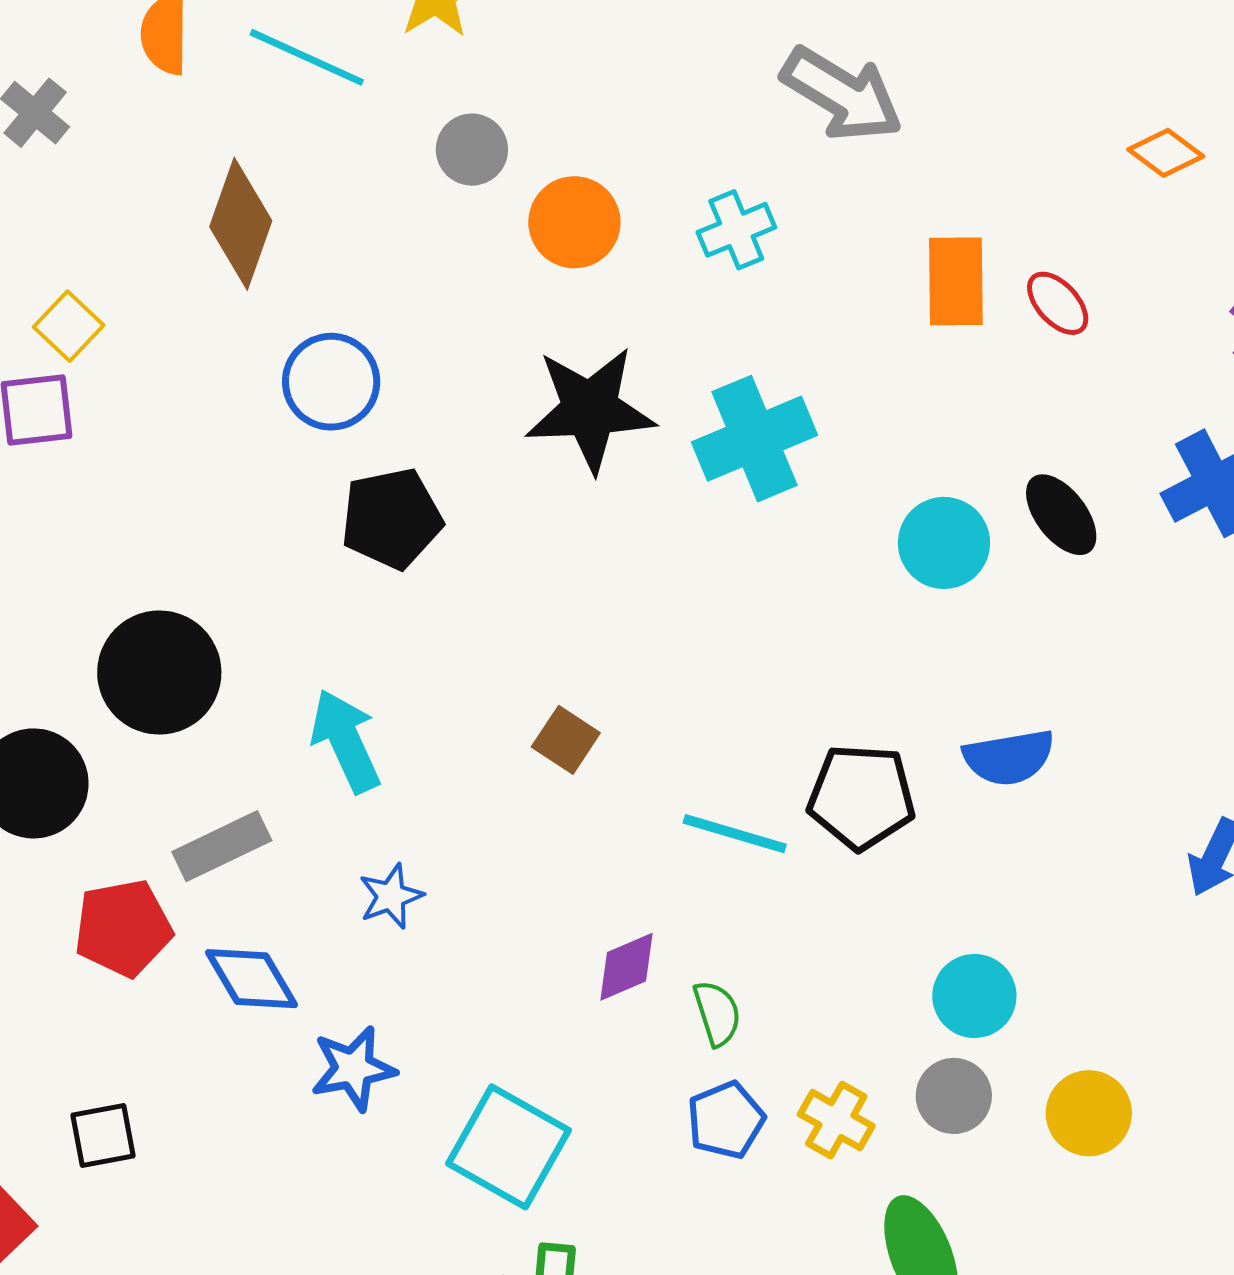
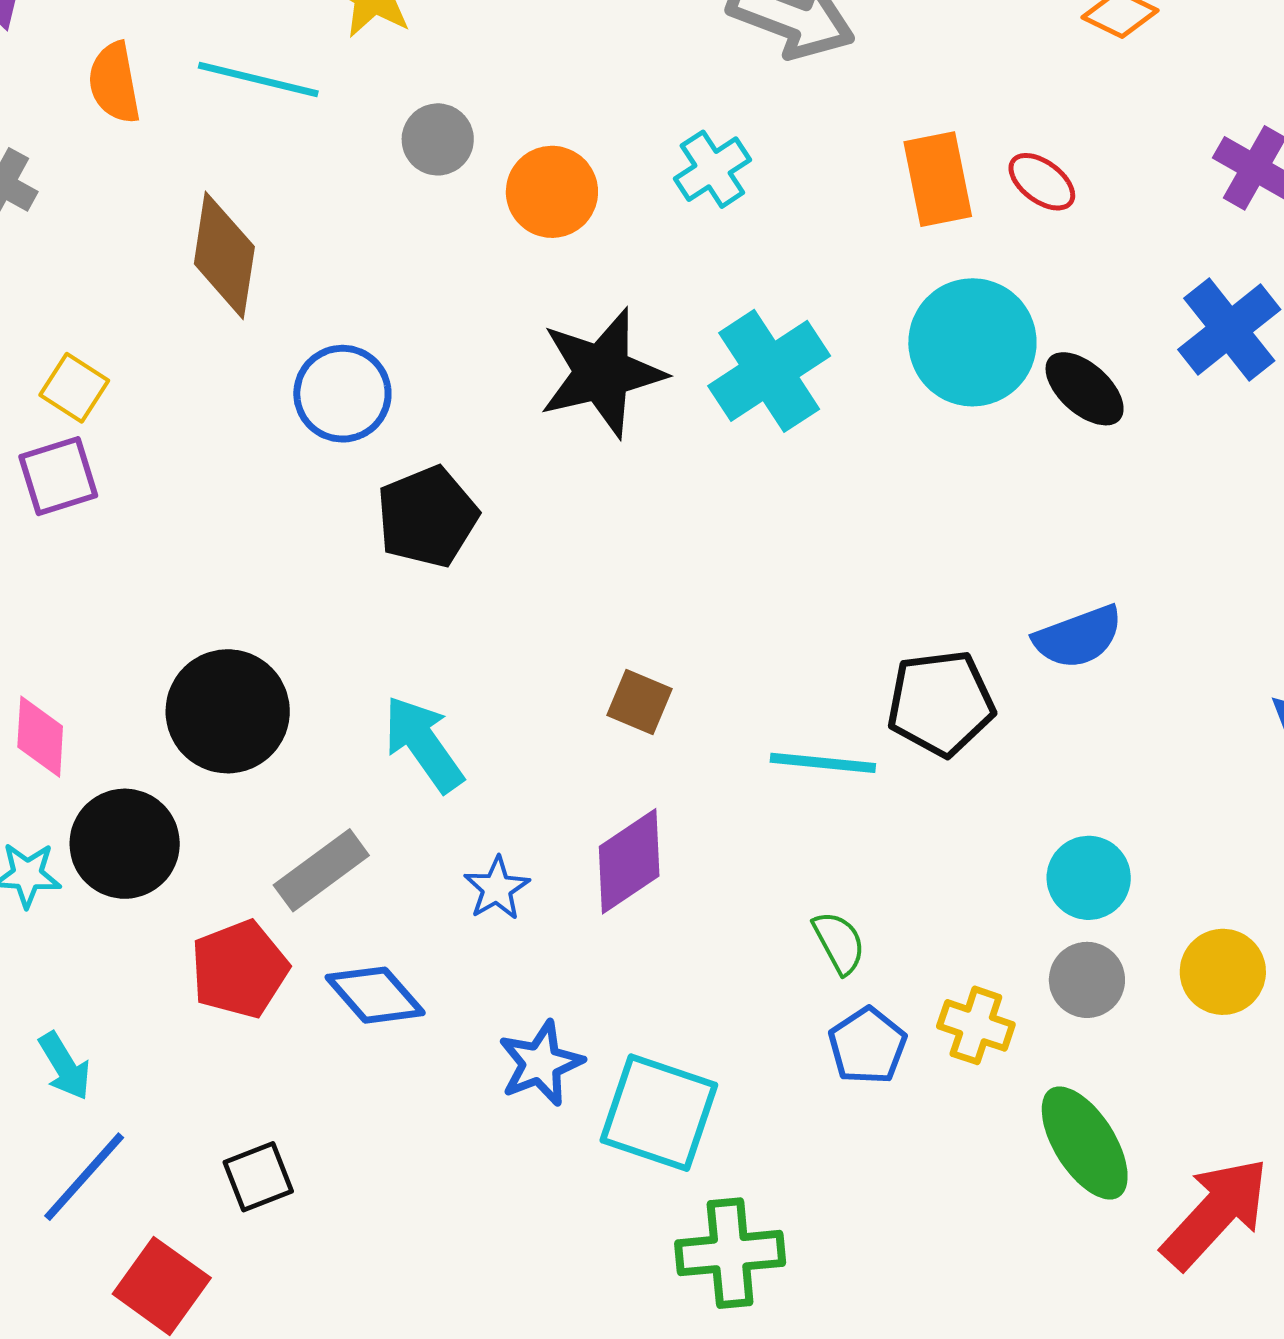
cyan circle: (944, 543) -> (972, 342), moved, size x1.4
purple diamond: (627, 967) -> (629, 861), moved, size x1.4
blue star: (353, 1068) -> (541, 1063), moved

